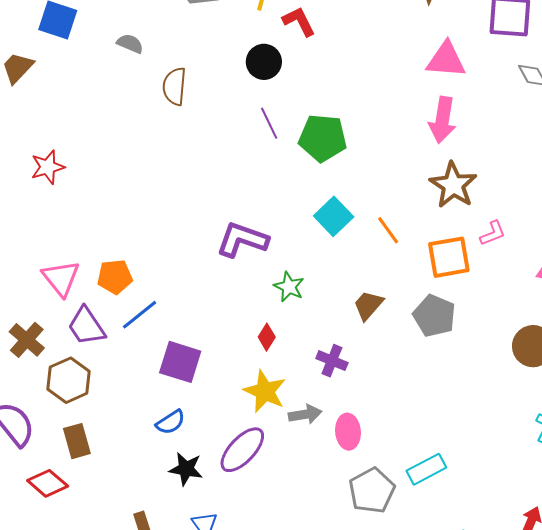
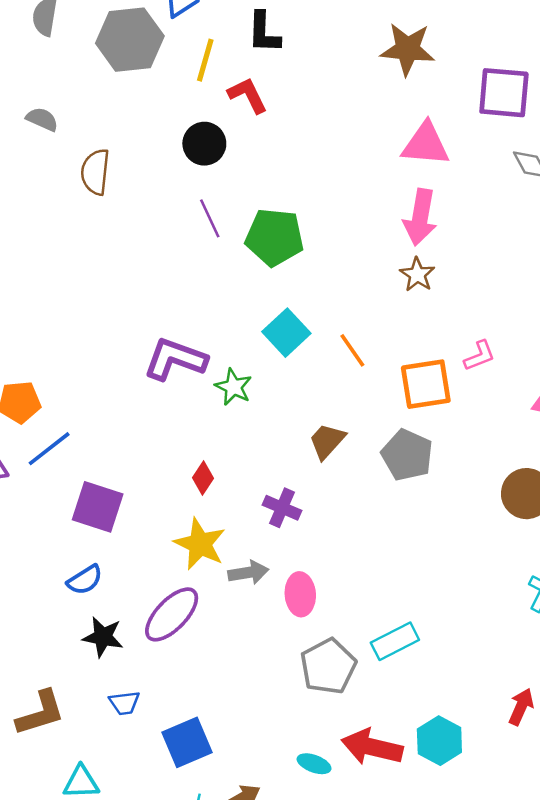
brown star: (453, 185) -> (417, 275), moved, size x0.6
green star: (289, 287) -> (233, 387), moved

